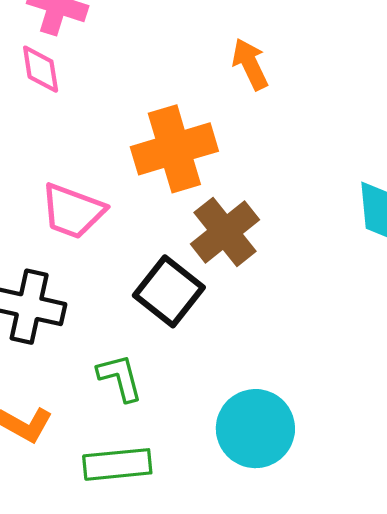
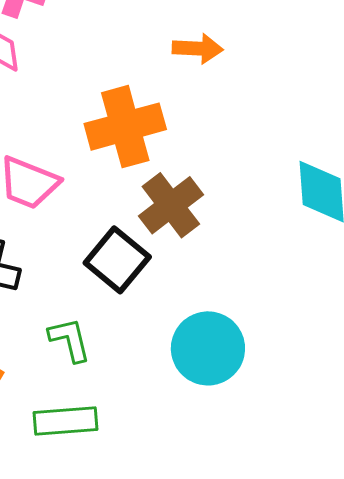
orange arrow: (250, 64) -> (198, 49), turned 117
cyan circle: (255, 429) -> (208, 348), moved

